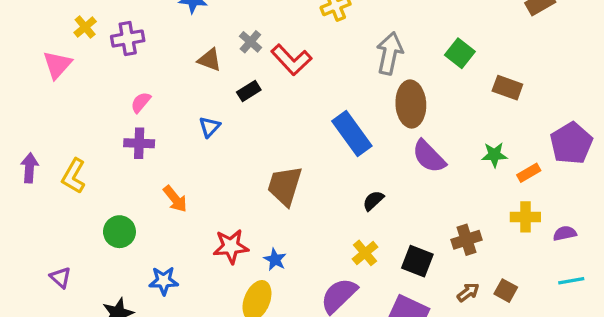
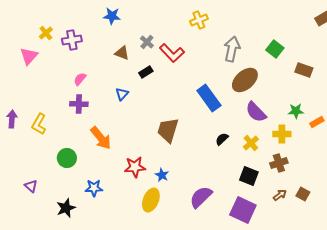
brown ellipse: (411, 104) -> (245, 80), turned 52
orange arrow: (175, 199) -> (101, 138), size x1.4
yellow cross: (525, 217) -> (282, 134), moved
yellow cross: (365, 253) -> (251, 143), moved

